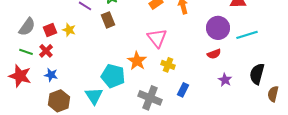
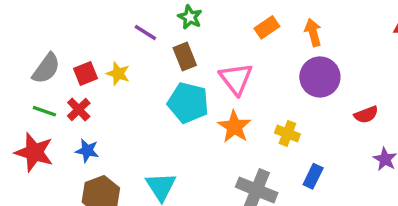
purple circle: (218, 28) -> (320, 77), moved
pink triangle: (157, 38) -> (236, 79), moved
cyan pentagon: (113, 76) -> (188, 103), moved

